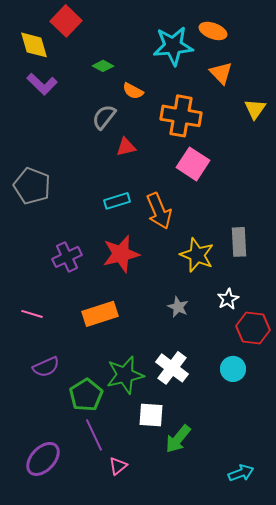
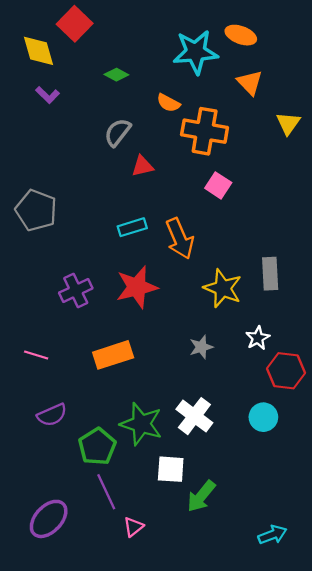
purple L-shape: (42, 84) -> (47, 95), size x0.7
orange semicircle: (133, 91) -> (168, 103), moved
pink square: (193, 164) -> (218, 185), size x0.7
gray star: (178, 307) -> (201, 347), turned 30
green star: (125, 375) -> (141, 424), turned 30

